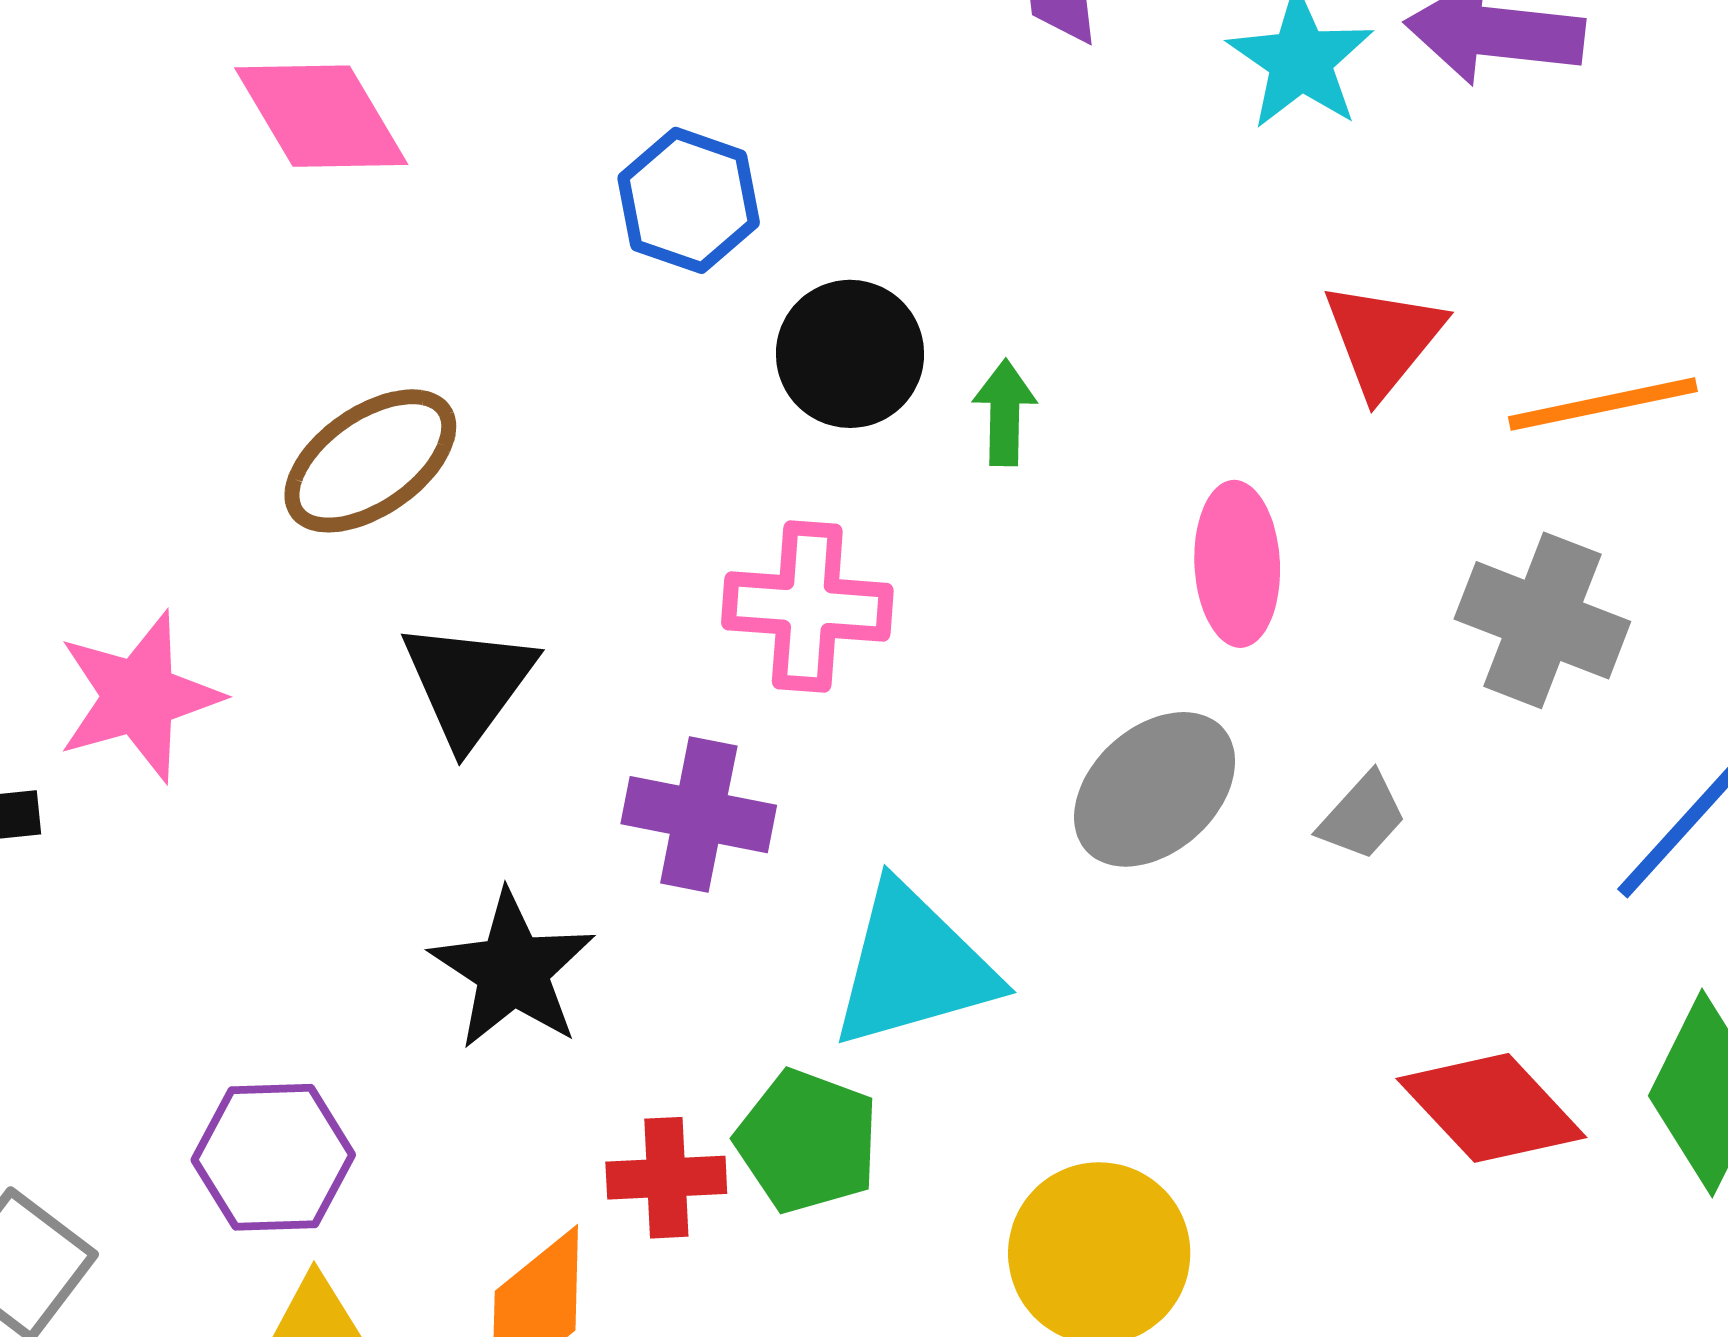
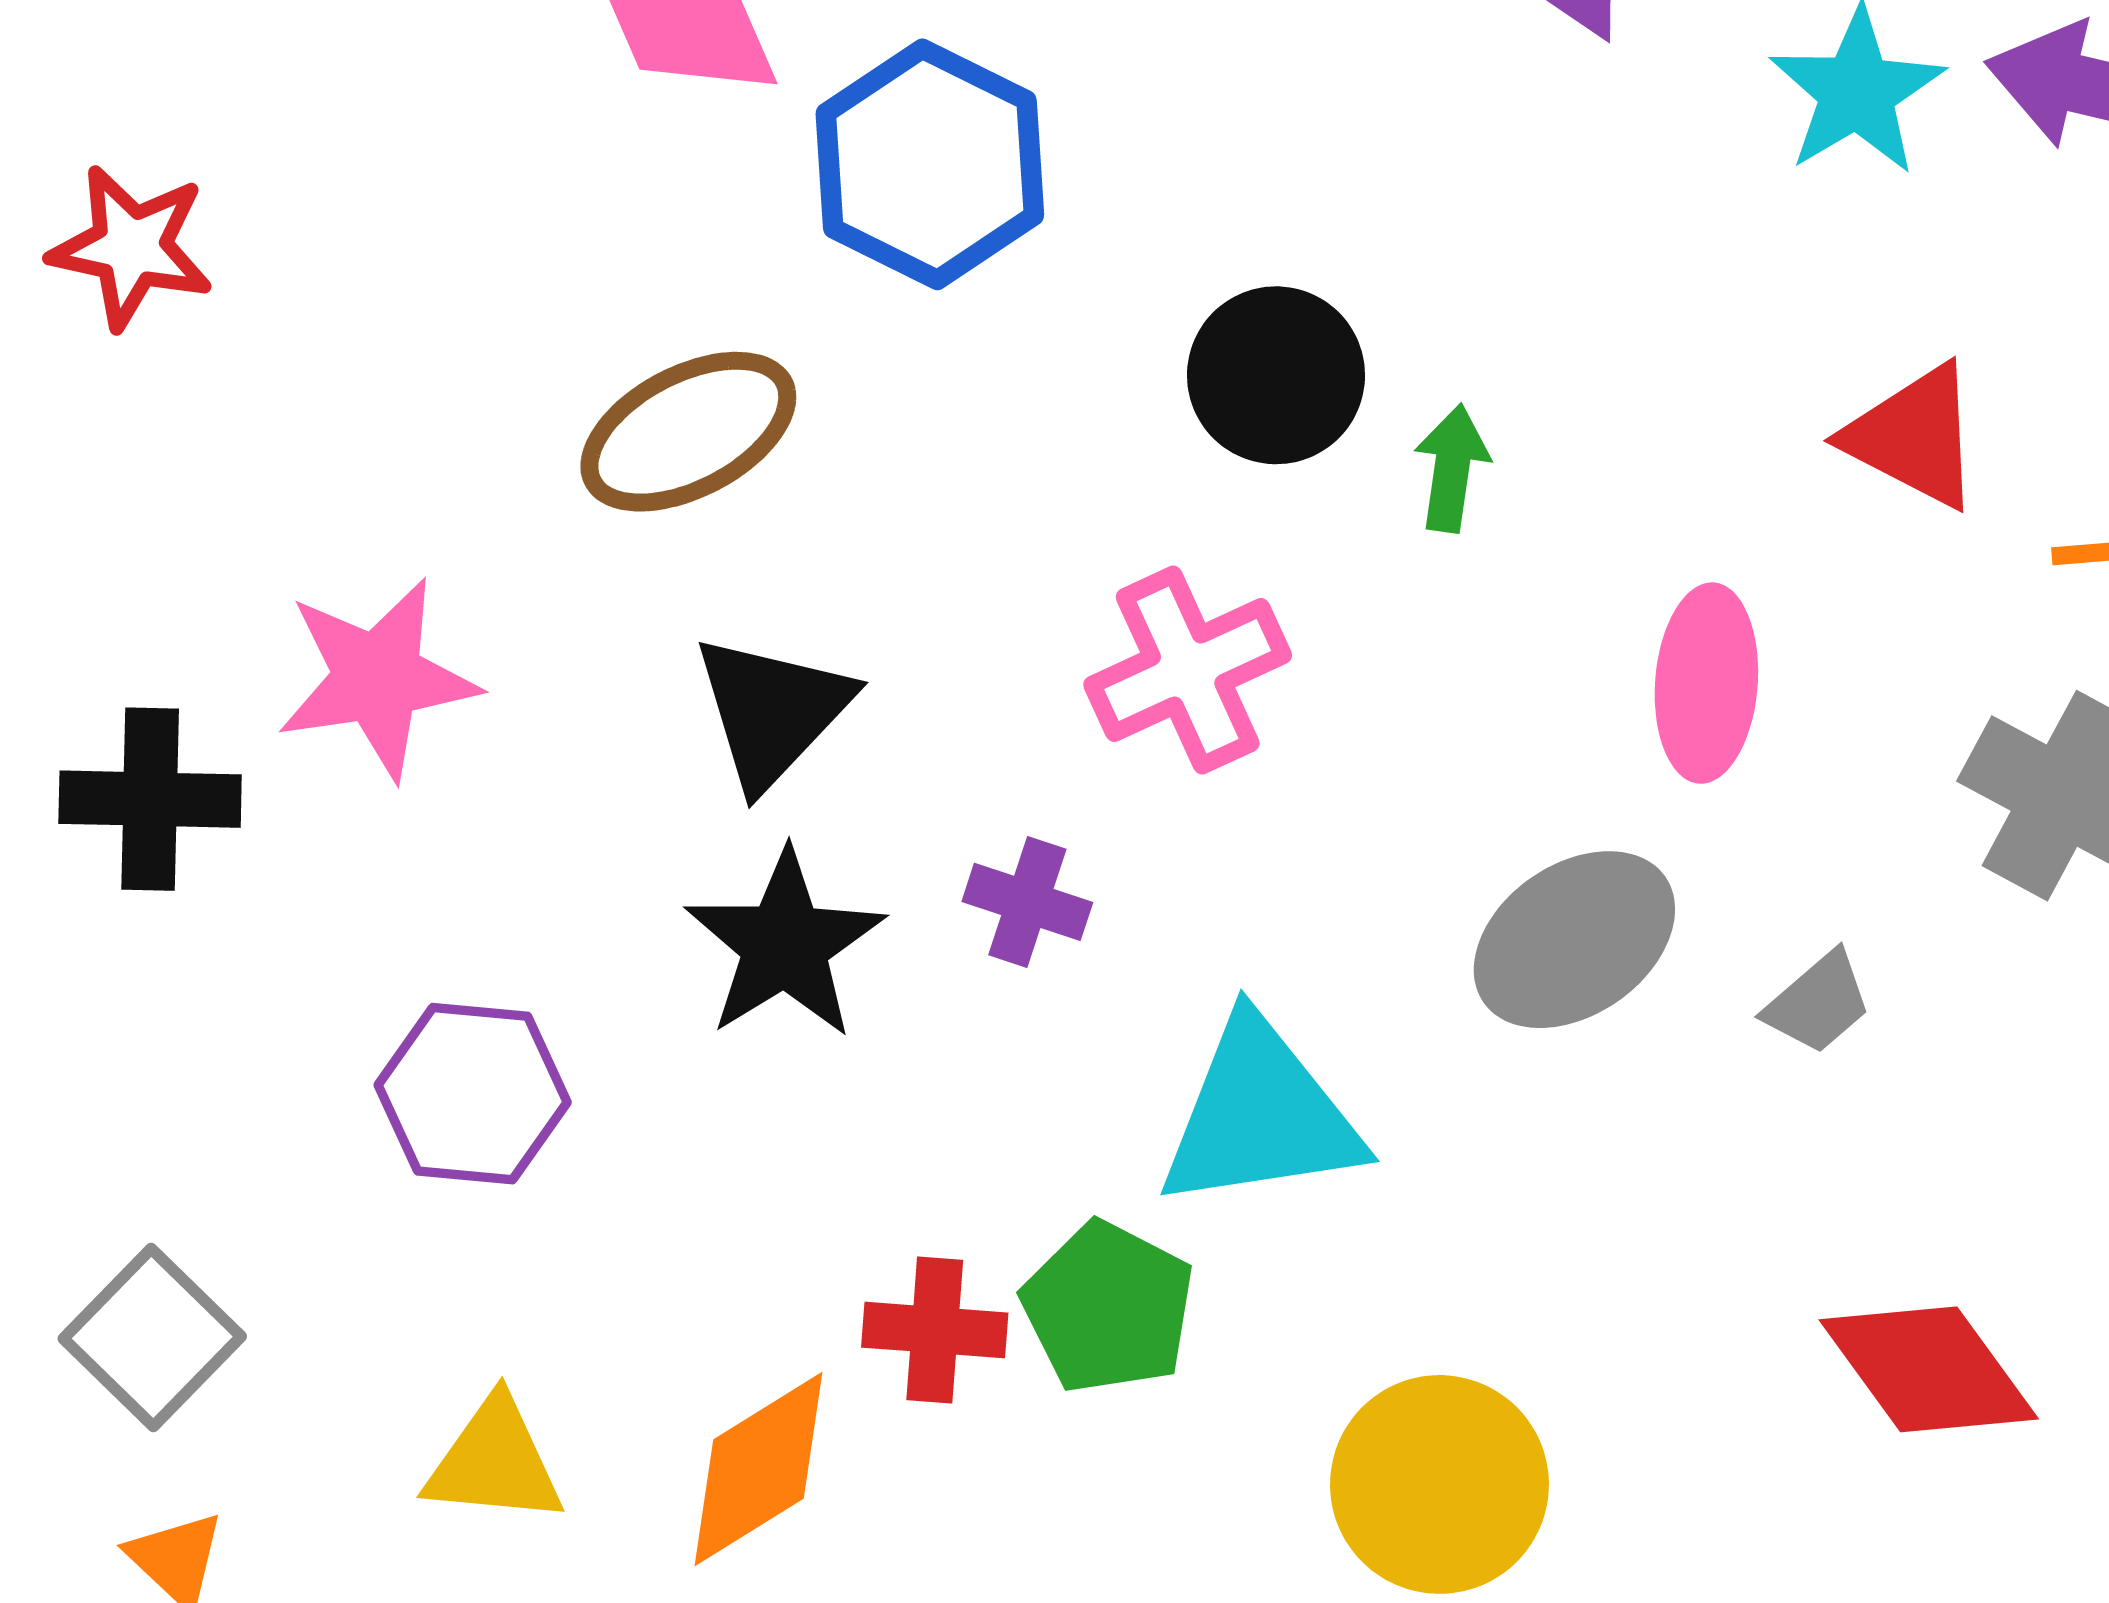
blue hexagon: (689, 200) -> (930, 164), moved, size x1.4
red triangle: (1383, 339) -> (1914, 437), turned -49
pink cross: (807, 607) -> (1188, 670), turned -36
purple cross: (699, 815) -> (1027, 902), size x0.7
black star: (513, 970) -> (785, 945), moved
purple hexagon: (273, 1157) -> (473, 1094), moved

